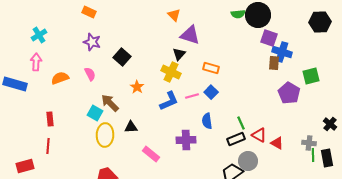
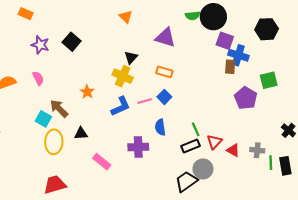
orange rectangle: (89, 12) -> (26, 14), moved
black hexagon: (320, 22) -> (267, 29), moved
purple triangle: (190, 35) -> (165, 38), moved
black square: (122, 57) -> (72, 42), moved
red triangle: (259, 135) -> (214, 142), turned 42
gray cross: (309, 143) -> (257, 150), moved

